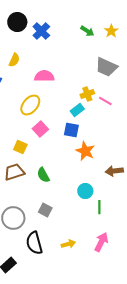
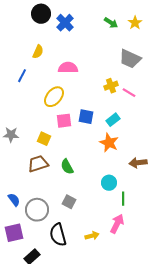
cyan rectangle: (77, 110) -> (113, 120), moved
pink square: (40, 129) -> (64, 121), turned 35
blue square: (71, 130) -> (86, 117), moved
pink arrow: (101, 242) -> (117, 224), moved

